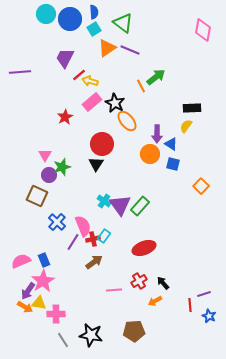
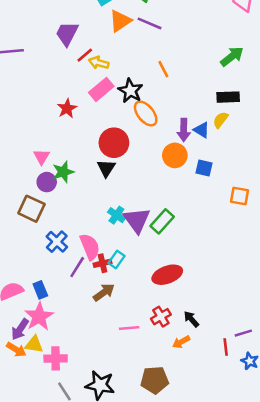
green arrow: (156, 77) -> (232, 56), moved
blue triangle: (171, 144) -> (201, 130), moved
orange square: (201, 186) -> (240, 196), turned -35

